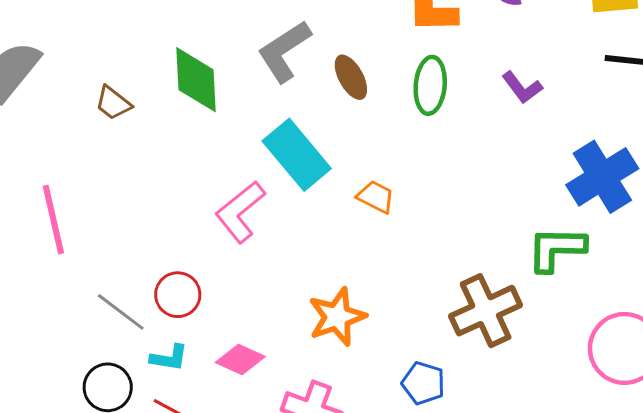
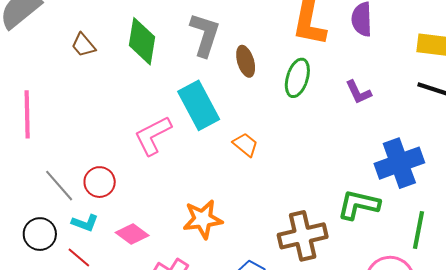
gray L-shape: (284, 51) -> (205, 35), turned 129

